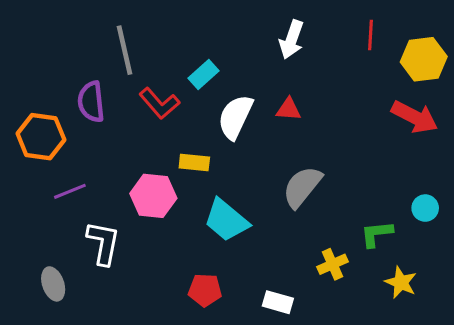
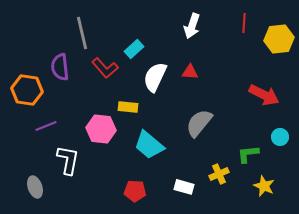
red arrow: (415, 117) -> (264, 95), moved
white rectangle: (278, 302) -> (184, 187), moved

